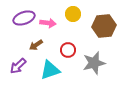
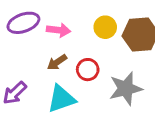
yellow circle: (73, 14) -> (105, 27), moved
brown arrow: (36, 45) -> (57, 62), moved

